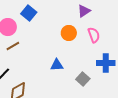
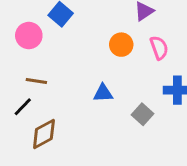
brown line: (13, 46) -> (36, 81), moved, turned 40

